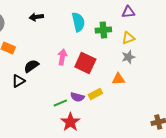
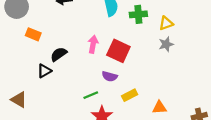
orange triangle: (118, 79) -> (159, 107), moved
yellow rectangle: (95, 94) -> (130, 95), moved
purple semicircle: (77, 97) -> (110, 76), moved

